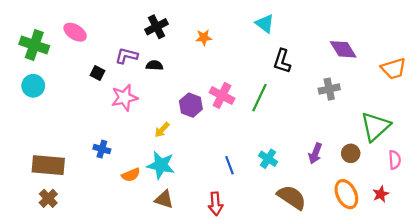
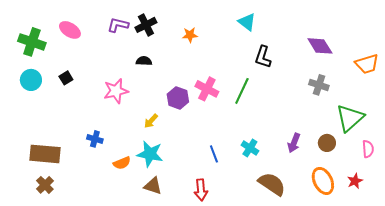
purple L-shape: (127, 56) -> (118, 25), moved
black square: (98, 73) -> (66, 78), moved, turned 32
gray cross: (329, 89) -> (319, 85), moved, turned 30

